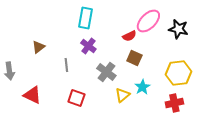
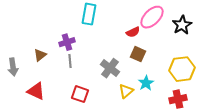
black star: (178, 29) -> (182, 25), turned 30
purple cross: (88, 46) -> (67, 42), moved, turned 35
brown triangle: (38, 47) -> (40, 55), moved

